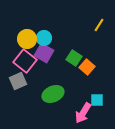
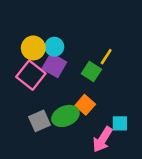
yellow line: (99, 25) -> (106, 57), moved
orange square: (87, 67) -> (85, 105), moved
gray square: (18, 81) -> (39, 121), moved

